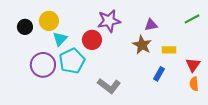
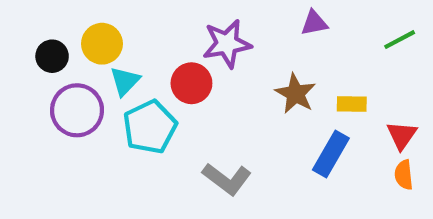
purple triangle: (151, 25) -> (314, 23), moved
purple circle: (43, 65) -> (77, 110), moved
blue rectangle: (159, 74) -> (331, 154), size x1.5

